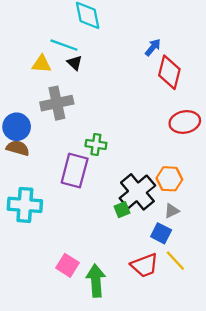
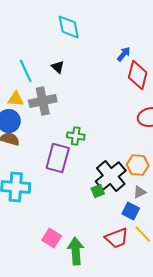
cyan line: (64, 45) -> (26, 71), moved, turned 45
yellow triangle: (41, 64) -> (16, 99), moved

